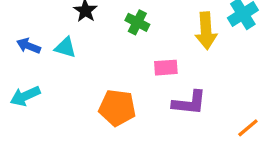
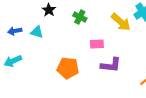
yellow arrow: (206, 31) -> (121, 22), turned -45
blue arrow: (28, 46) -> (15, 31), turned -32

